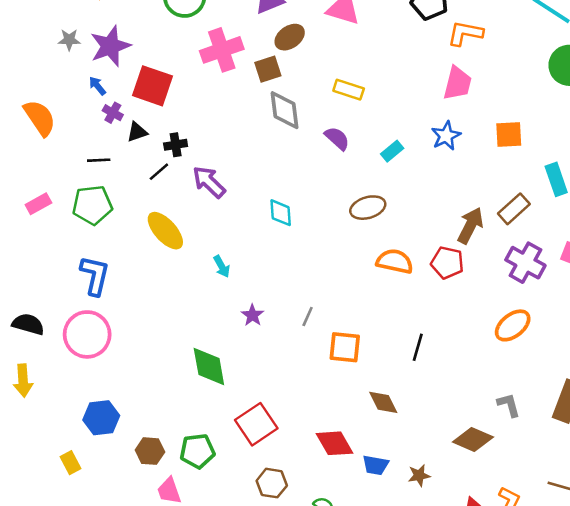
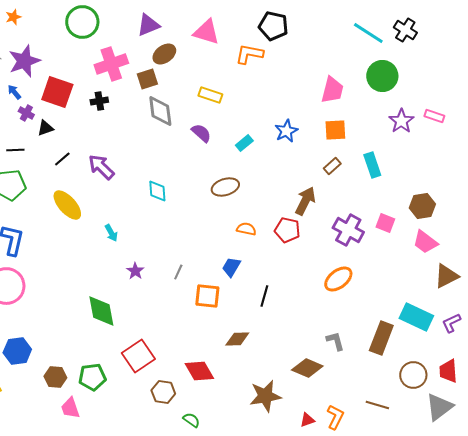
orange L-shape: (465, 33) -> (249, 54), moved
pink trapezoid: (458, 83) -> (332, 90), moved
black cross: (176, 145) -> (99, 101), moved
brown rectangle: (514, 209) -> (332, 166), moved, size x0.7
orange semicircle: (395, 261) -> (246, 229), size x0.7
brown diamond: (383, 402) -> (237, 339), turned -65
blue trapezoid: (376, 465) -> (231, 267), moved, turned 110
brown star: (419, 475) -> (265, 396), size x1.8
brown hexagon: (272, 483) -> (163, 392), moved

